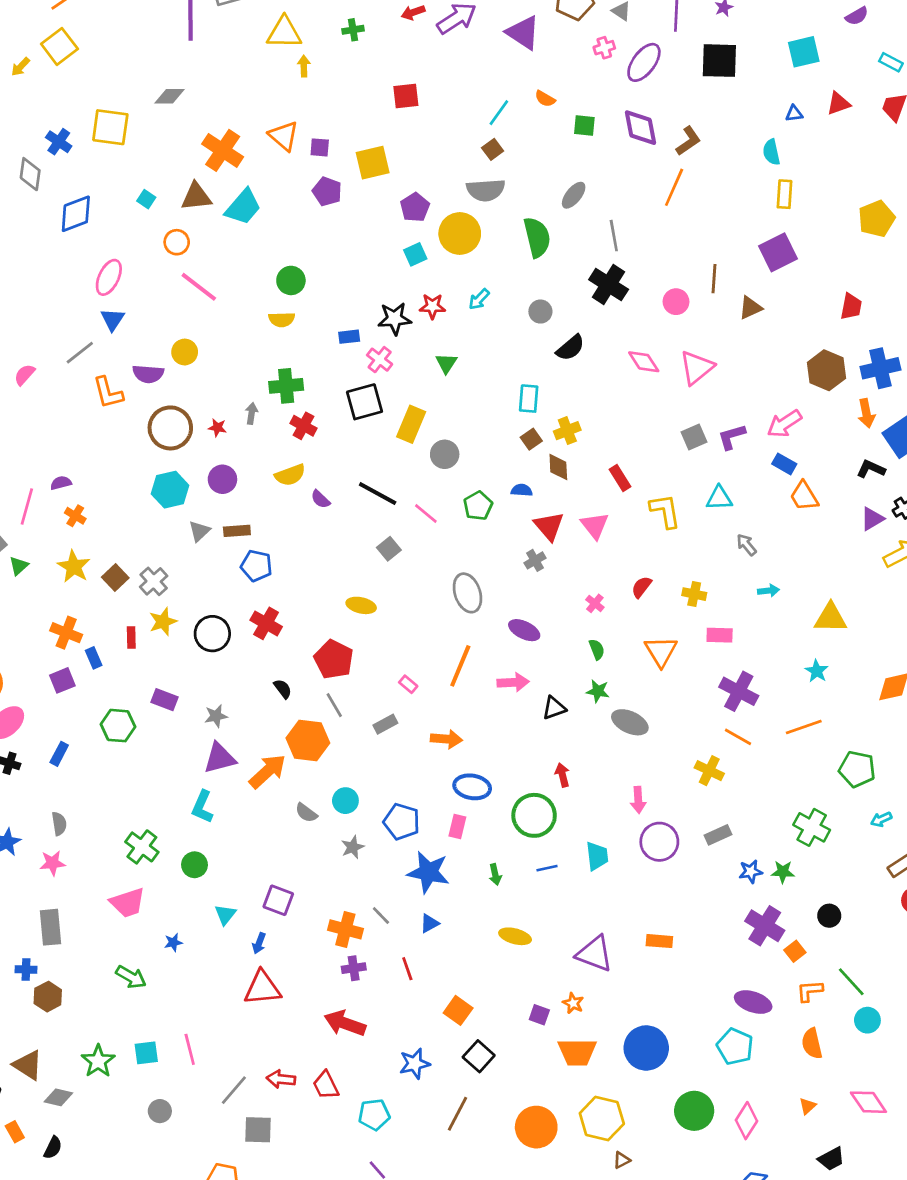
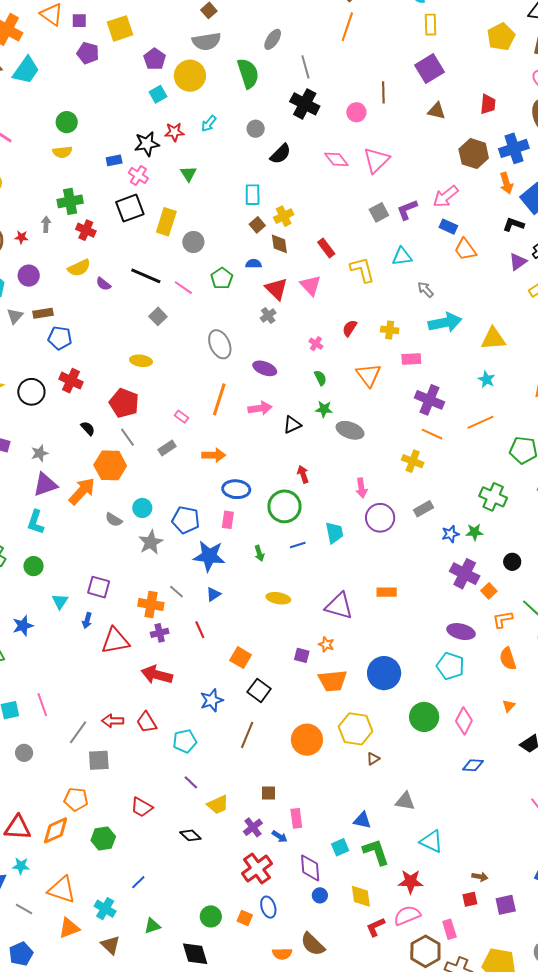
brown triangle: (750, 308) -> (437, 111), moved, turned 42
cyan arrow: (768, 591) -> (445, 322), size x2.0
gray star: (353, 847) -> (151, 542), size x1.4
blue star: (173, 942) -> (23, 626), size x1.5
red triangle: (262, 988) -> (115, 641), moved

